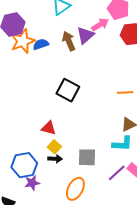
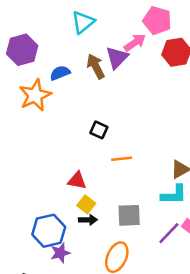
orange star: (23, 41) -> (35, 95), moved
black square: (68, 90) -> (99, 130), size x0.6
orange line: (125, 93) -> (122, 159), moved

